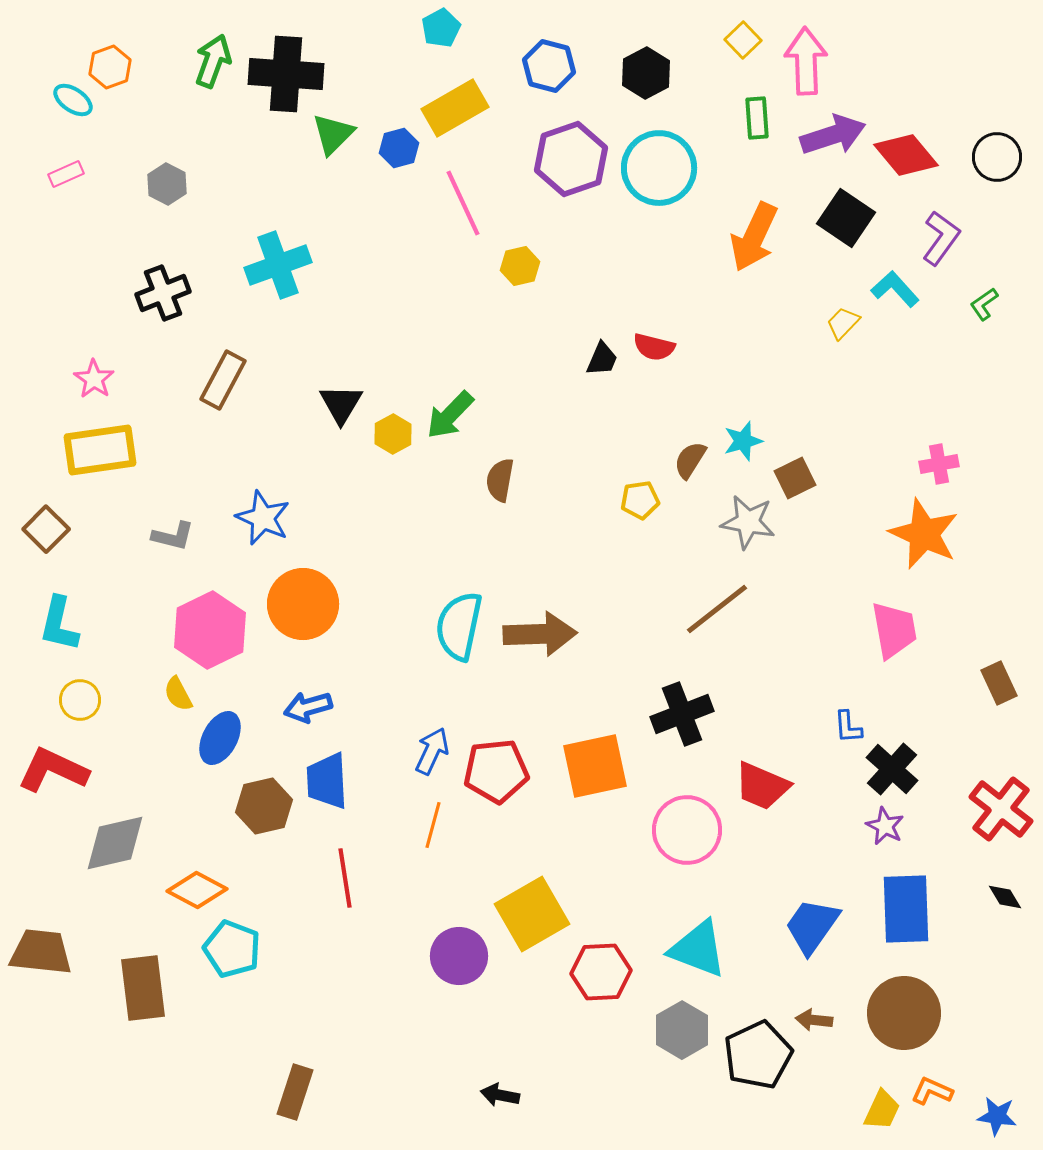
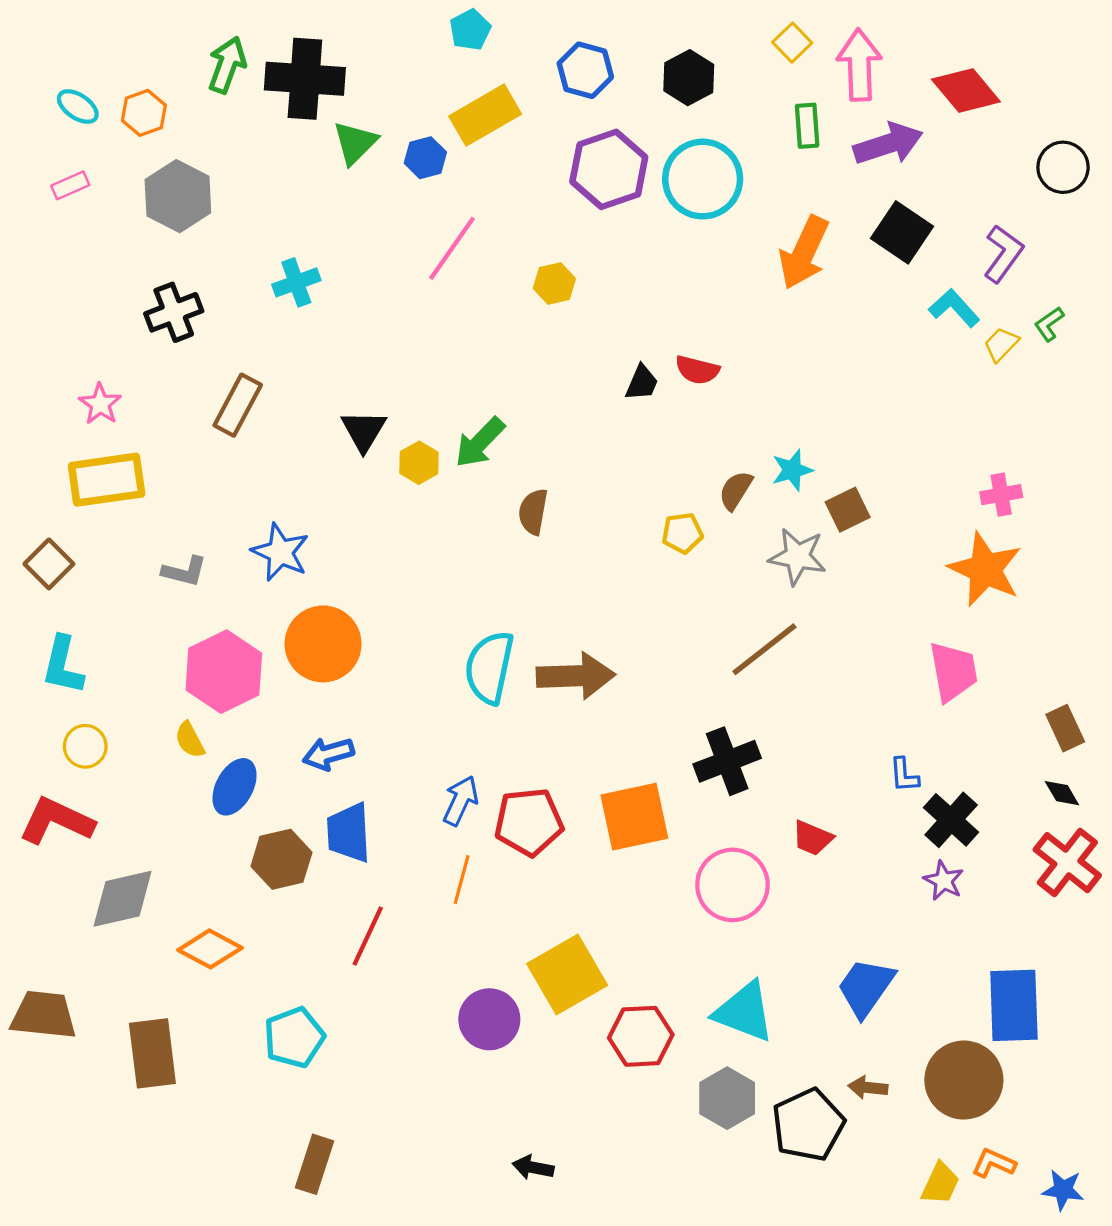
orange hexagon: (110, 67) -> (144, 113), moved
red diamond: (906, 155) -> (966, 91), moved
gray hexagon: (167, 184) -> (178, 196), size x1.6
pink line: (463, 203) -> (452, 248), moved, turned 60
cyan cross: (278, 265) -> (296, 282), size x0.7
yellow trapezoid: (843, 323) -> (1001, 344), moved
red trapezoid: (762, 786) -> (812, 838), size x0.7
red line: (345, 878) -> (368, 936), turned 34
black diamond: (1005, 897) -> (1062, 793), moved
blue rectangle: (906, 909) -> (1014, 1005), moved
cyan pentagon: (232, 949) -> (294, 1037), moved, turned 30

